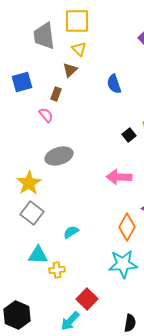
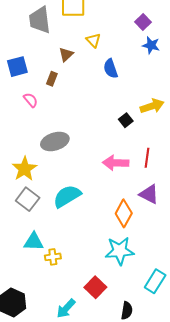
yellow triangle: (79, 49) -> (93, 40), moved
pink semicircle: (46, 115) -> (31, 100), moved
cyan semicircle: (71, 232) -> (67, 196), moved, size x1.8
red square: (87, 299) -> (95, 287), moved

